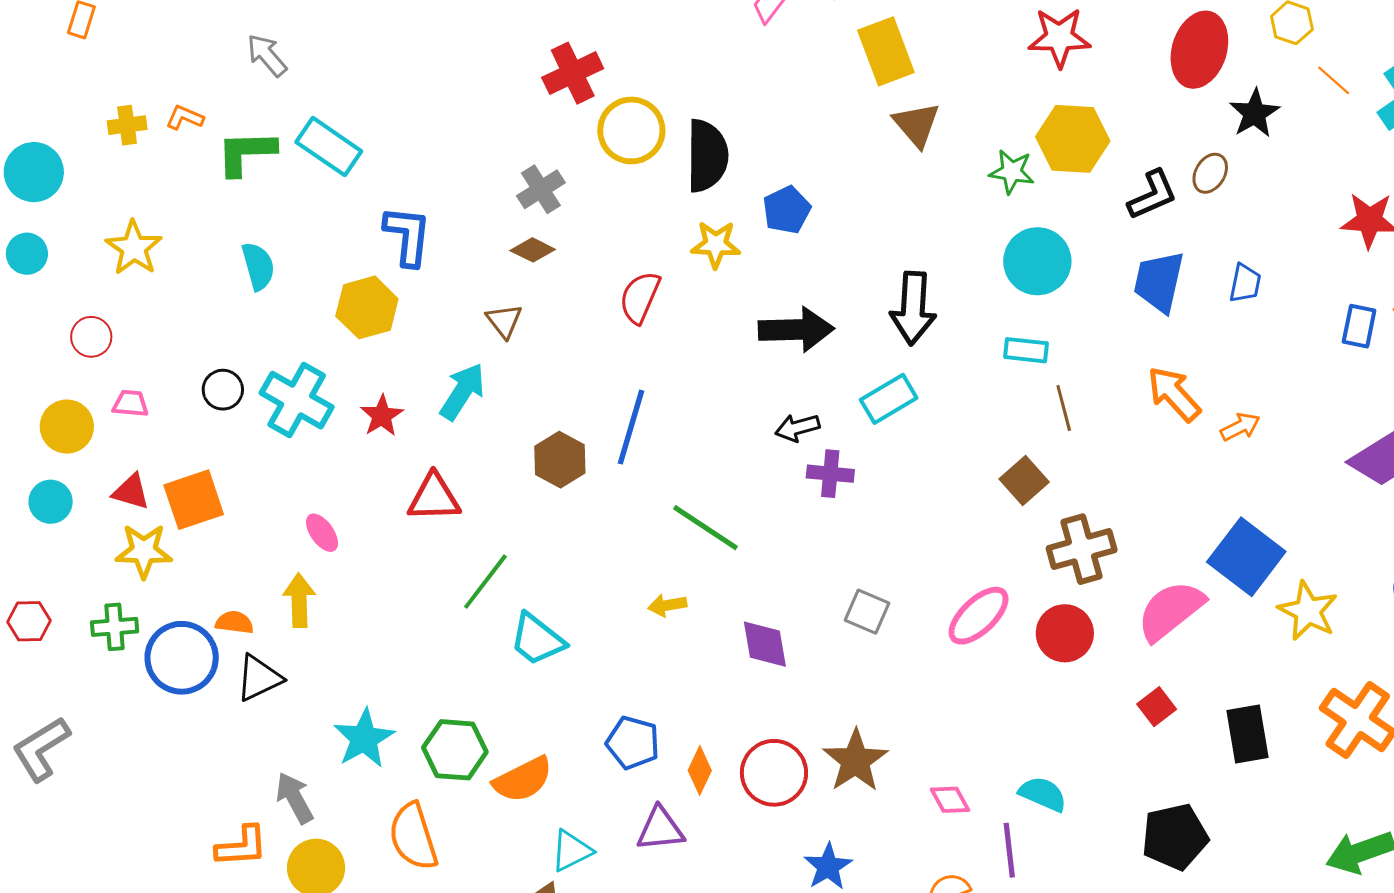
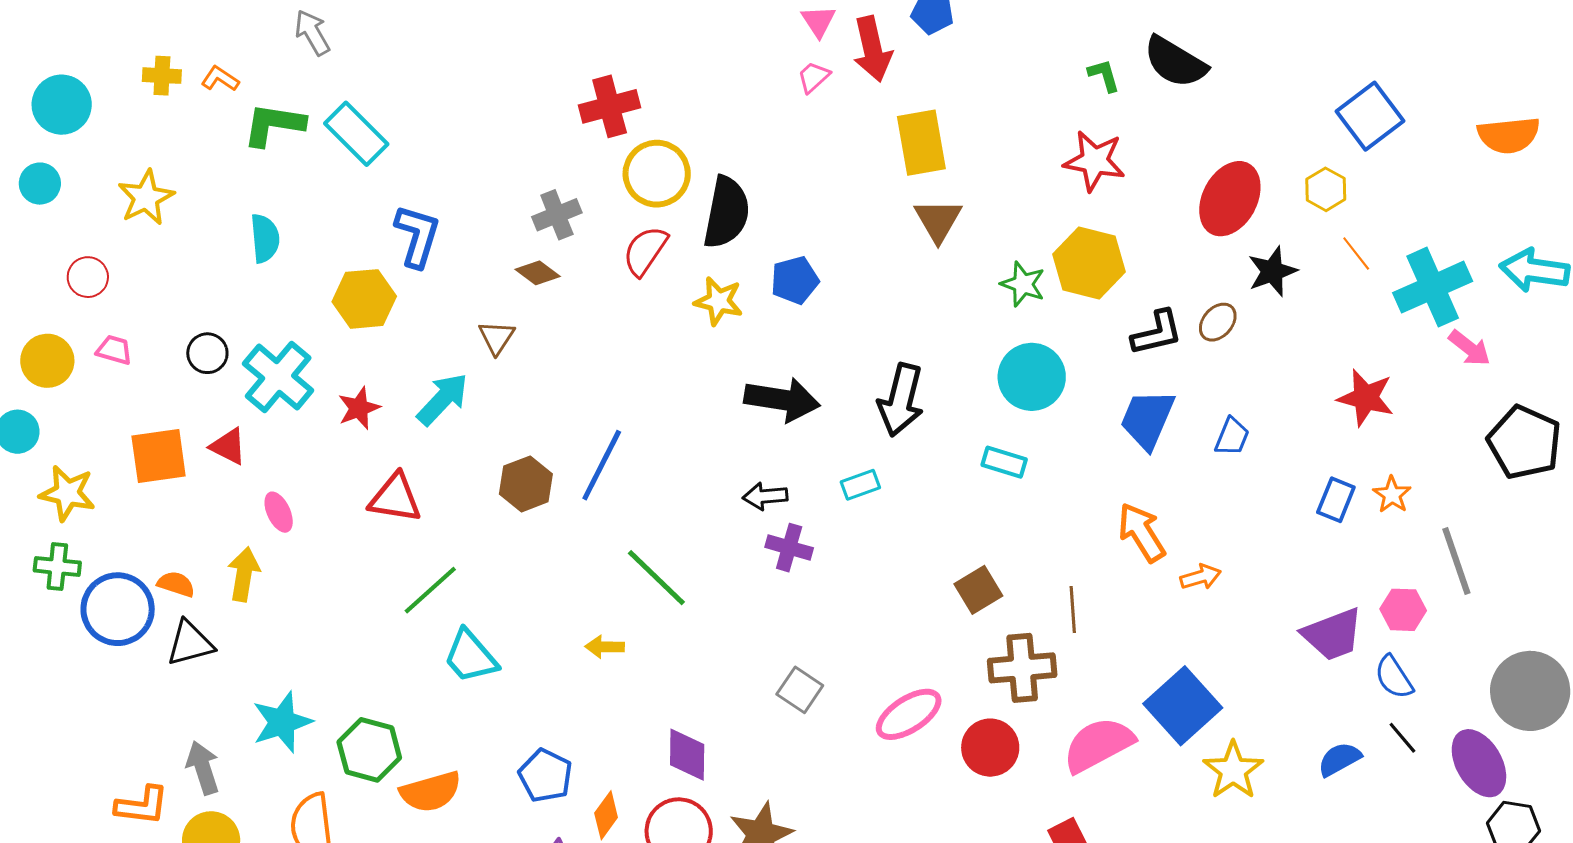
red semicircle: (640, 297) -> (645, 251), moved
cyan rectangle: (889, 399) -> (860, 485), size x0.7
brown line: (1064, 408) -> (1073, 610), moved
red triangle: (131, 492) -> (228, 446), moved
yellow star: (144, 551) -> (67, 493), moved
purple diamond: (765, 644) -> (687, 755), moved

